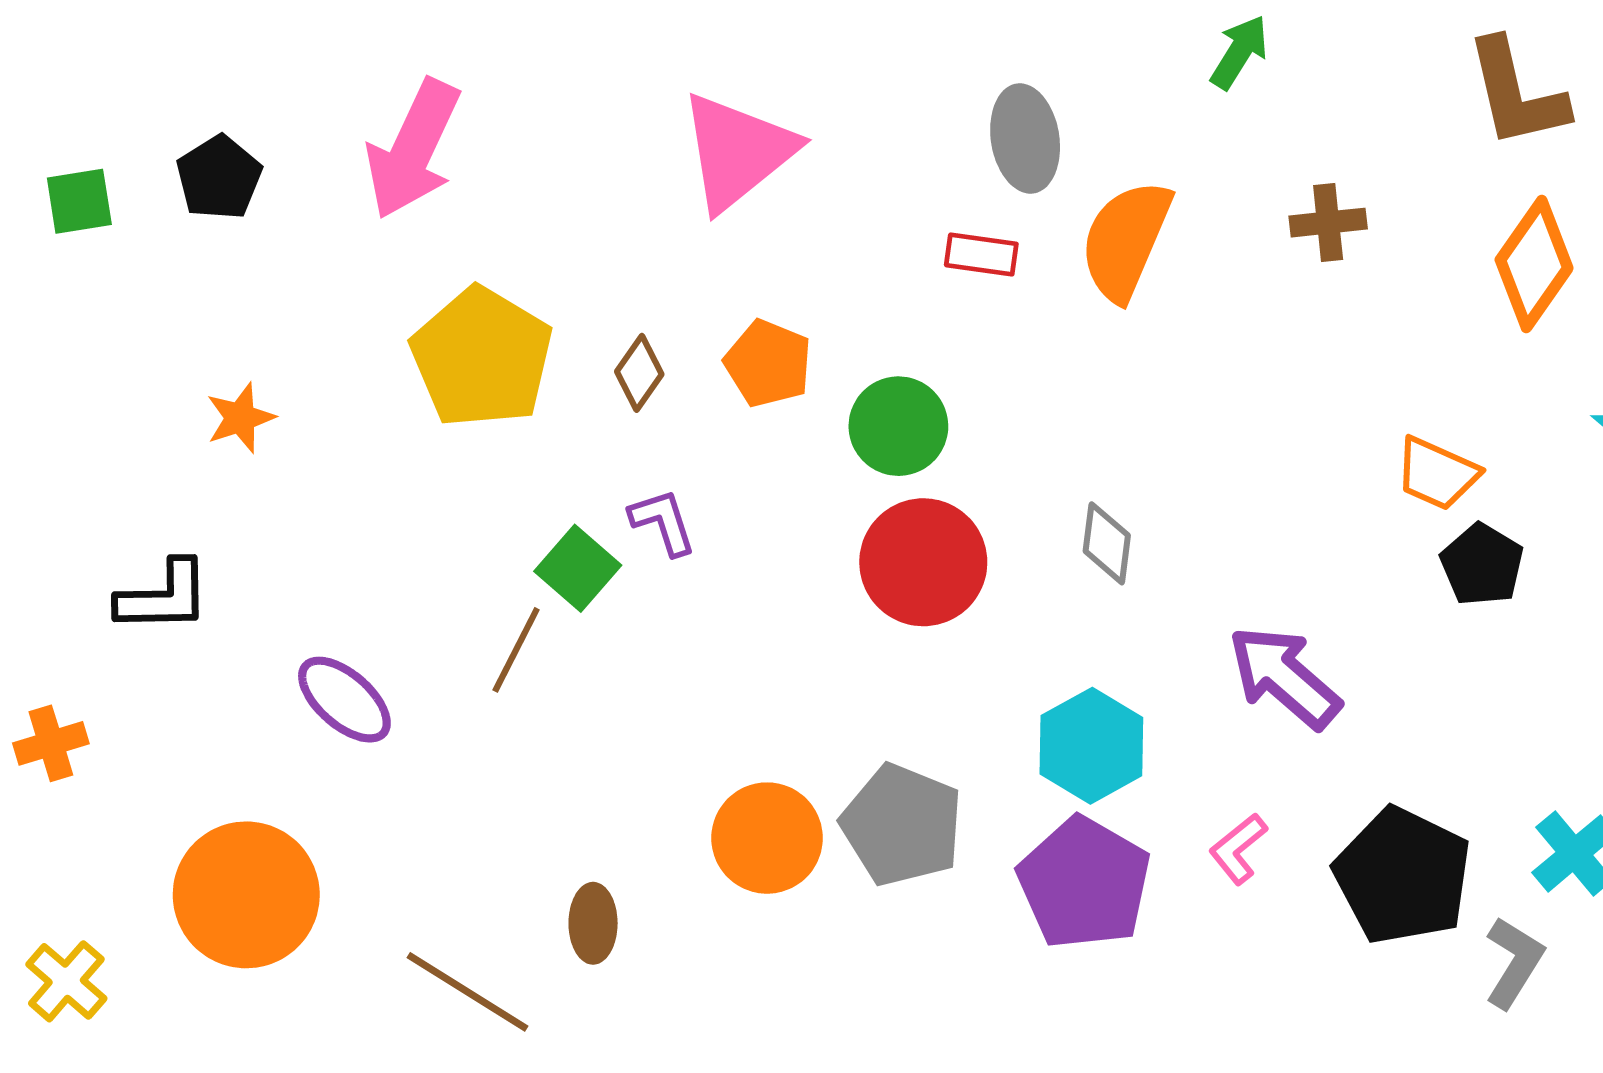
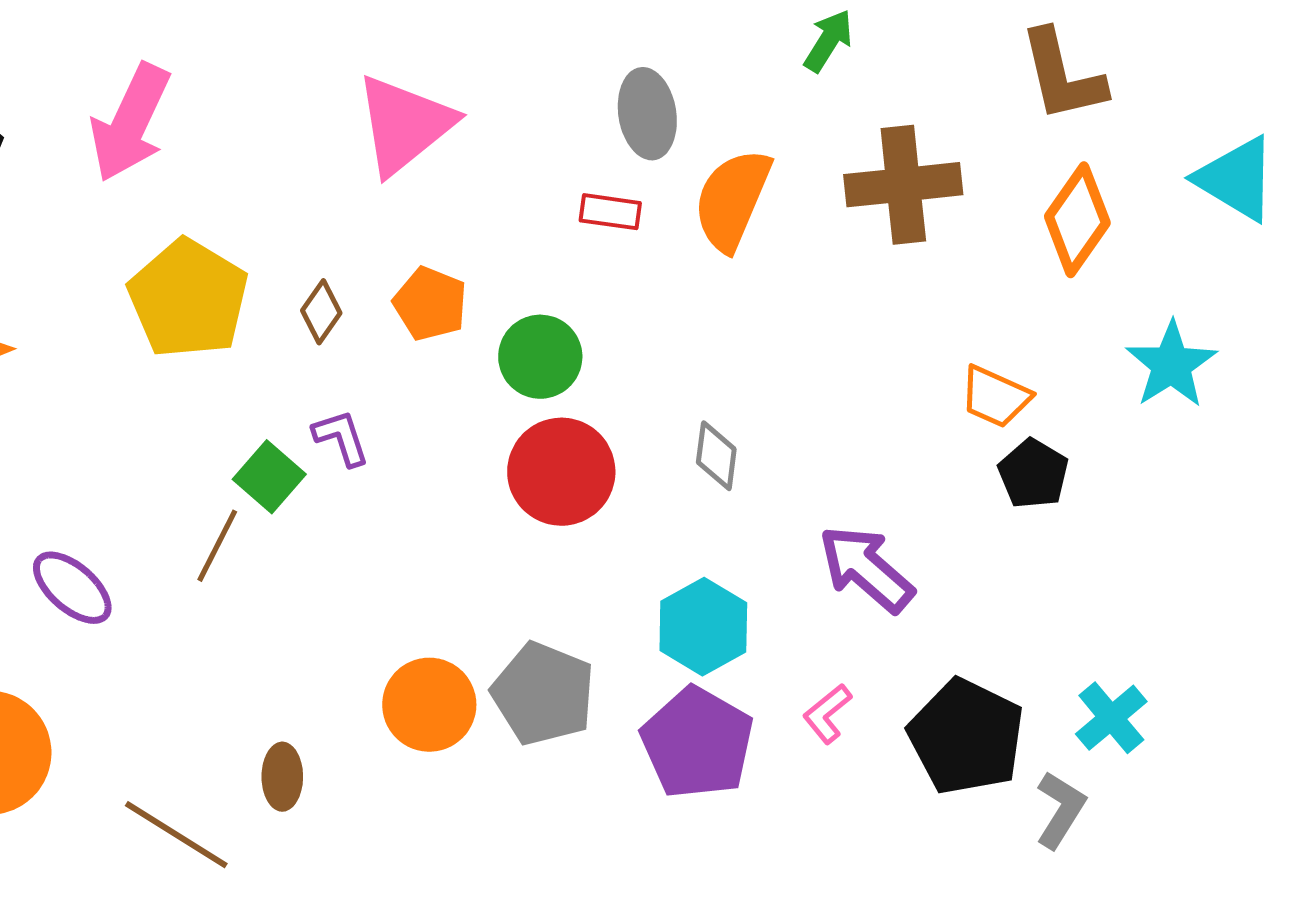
brown cross: (1328, 223) -> (903, 185), size x1.8

